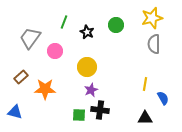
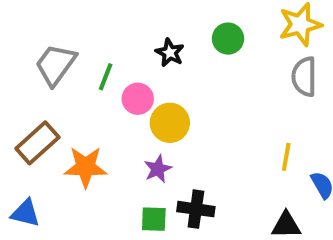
green line: (64, 22) -> (106, 77), moved
pink circle: (55, 51) -> (138, 99), moved
brown rectangle: (21, 77) -> (37, 143), size x1.5
purple star: (91, 90) -> (158, 169), moved

